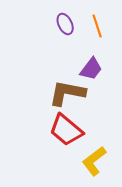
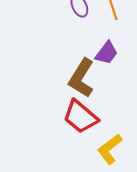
brown L-shape: (67, 93) -> (81, 78), turned -69

